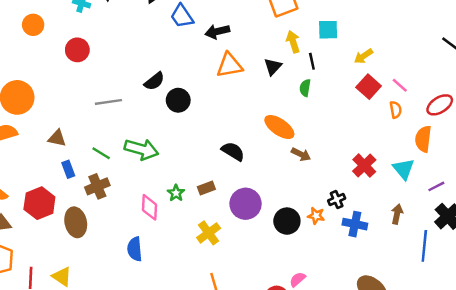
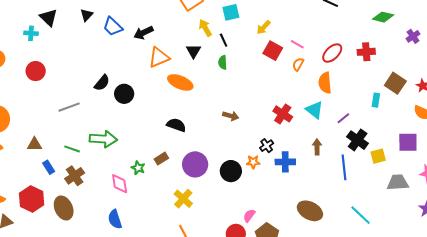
orange semicircle: (396, 110) -> (298, 64), turned -128
orange ellipse: (279, 127) -> (180, 82), moved
yellow cross: (209, 233) -> (183, 199), moved

